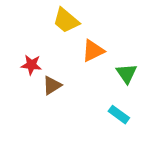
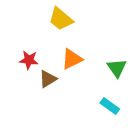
orange triangle: (93, 51) -> (72, 59), moved

